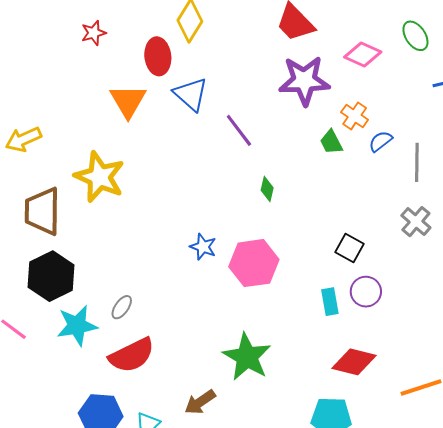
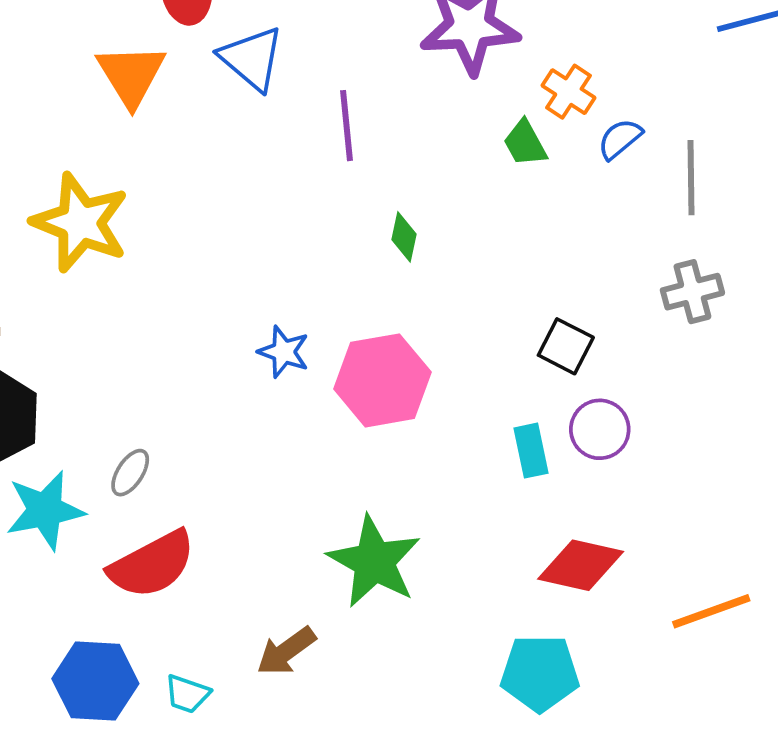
purple line: (239, 130) -> (346, 126), turned 33
gray cross: (416, 222) -> (692, 292), turned 36

